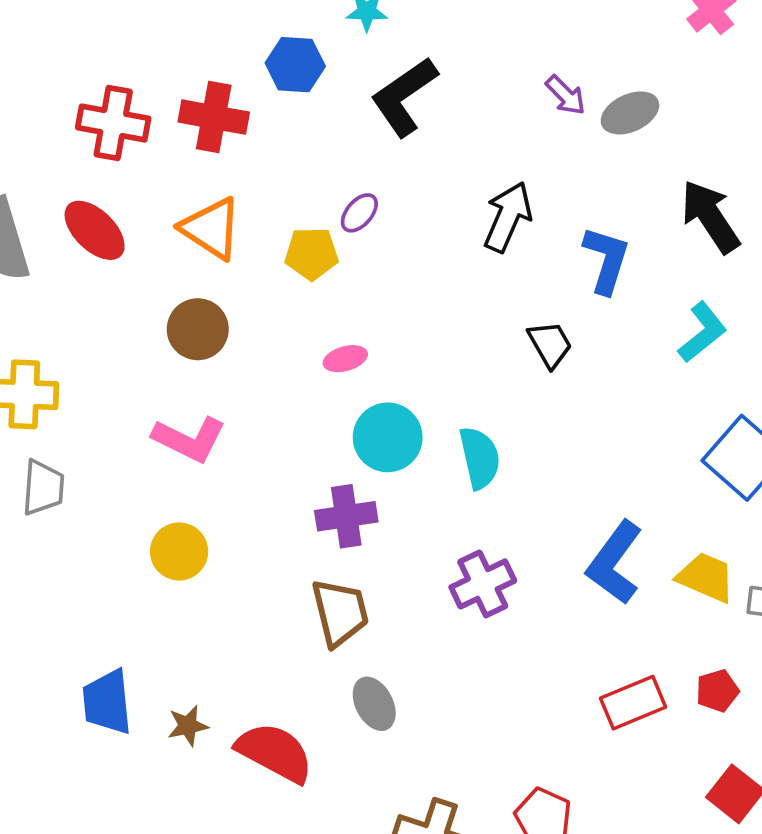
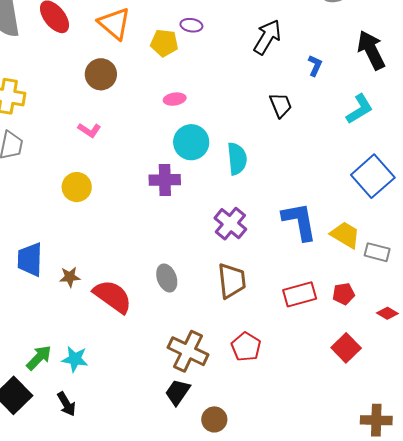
purple ellipse: (359, 213) -> (191, 25), turned 50
blue L-shape: (606, 260) -> (315, 66), size x0.6
pink L-shape: (189, 439) -> (89, 130), size x0.6
blue L-shape: (615, 563) -> (299, 221), turned 126
purple cross: (483, 584) -> (230, 224), turned -32
brown trapezoid: (340, 612) -> (232, 281), moved

